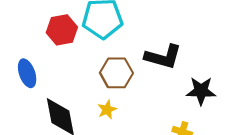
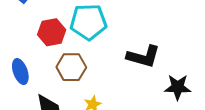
brown hexagon: (116, 73) -> (71, 67), moved

